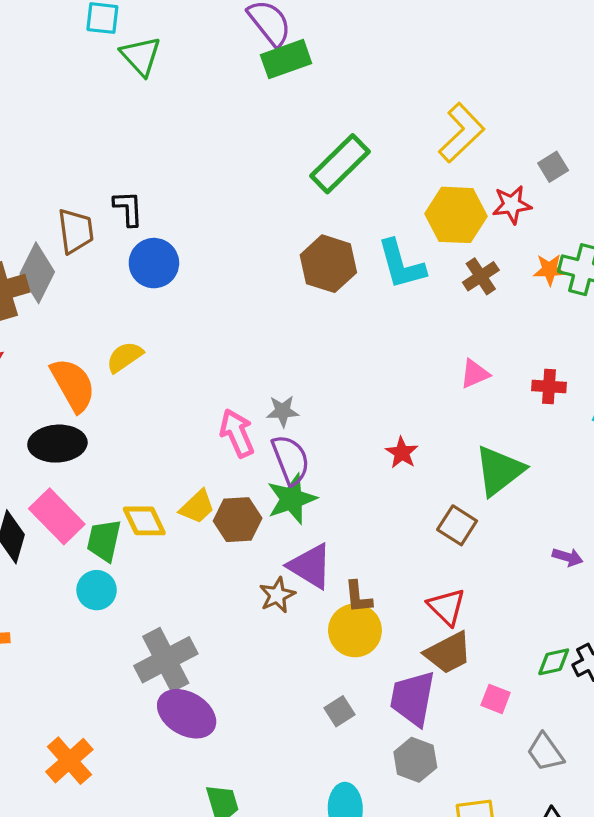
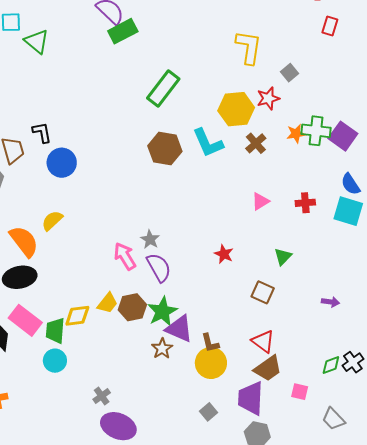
yellow L-shape: (462, 133) -> (249, 47), moved, turned -30
gray star: (283, 411) -> (150, 239), turned -30
green triangle: (499, 471) -> (283, 257), size x0.6
green star: (292, 499) -> (162, 312), moved
yellow diamond: (144, 521) -> (77, 316), turned -64
gray cross: (166, 660) -> (102, 396), size x0.5

